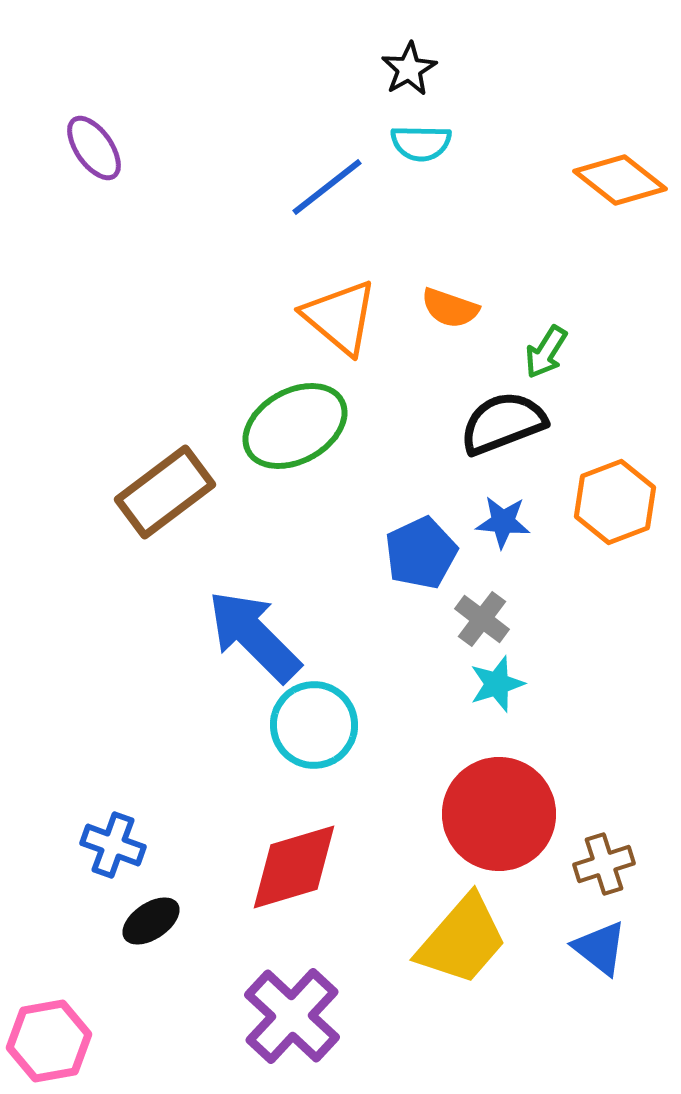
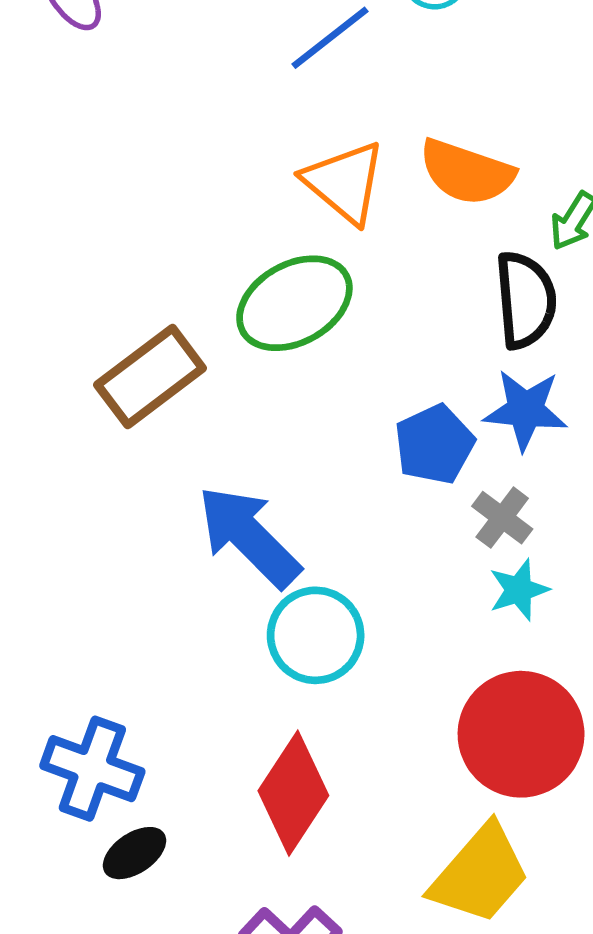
orange semicircle: (450, 308) -> (467, 172), size x1.5
black semicircle: (503, 423) -> (525, 300), turned 106
blue star: (503, 522) -> (525, 410), size x1.4
blue cross: (113, 845) -> (92, 769), size x1.4
red diamond: (294, 867) -> (293, 793), turned -40

